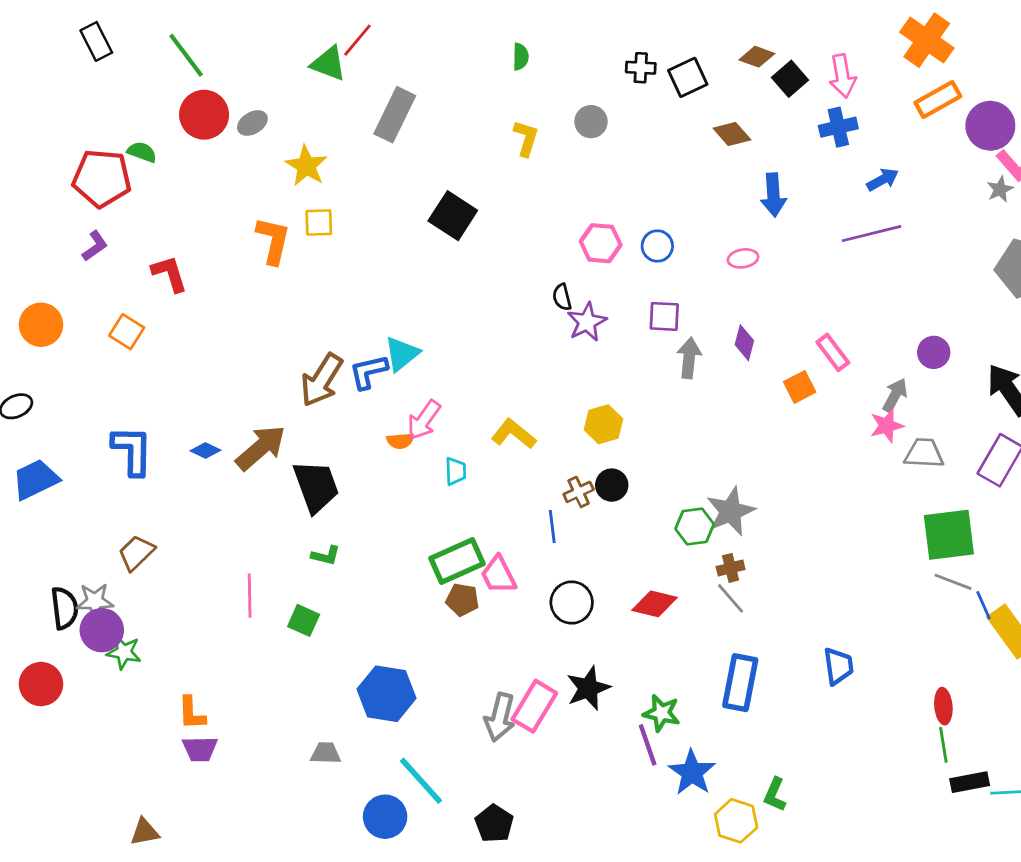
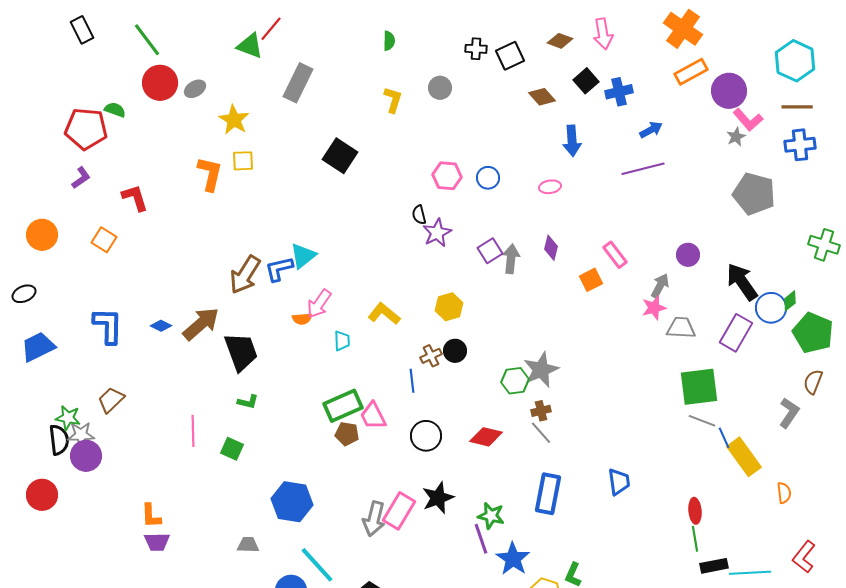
pink arrow: (843, 76) -> (603, 34), moved
black square: (790, 79) -> (586, 81), moved
purple square: (664, 316) -> (490, 251), moved, turned -35
green star: (124, 652) -> (68, 418), moved

